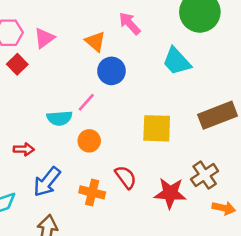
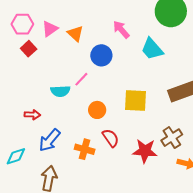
pink arrow: (130, 23) -> (121, 30), moved
orange triangle: (95, 41) -> (75, 34), moved
orange circle: (89, 141) -> (97, 110), moved

